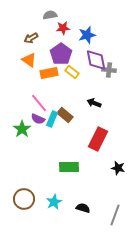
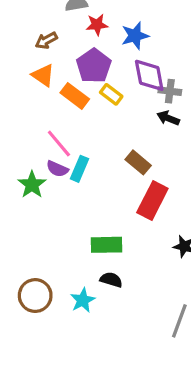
orange rectangle: (49, 73) -> (75, 96), turned 48
black arrow: (94, 103) -> (168, 118), moved
brown rectangle: (65, 115) -> (138, 162), moved
black semicircle: (83, 208) -> (111, 280), moved

